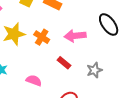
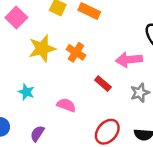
pink arrow: (75, 36) -> (129, 60), moved

